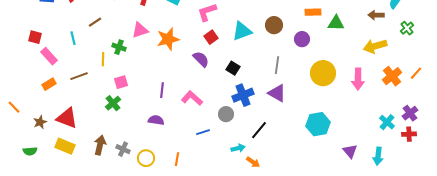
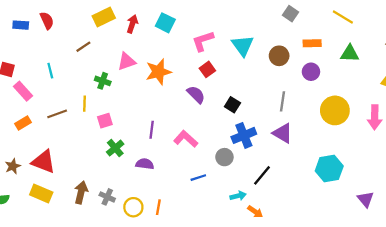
orange rectangle: (313, 12) -> (312, 43), moved
brown line: (95, 22) -> (83, 47), moved
cyan triangle: (242, 31) -> (243, 46), moved, turned -45
yellow line: (103, 59) -> (84, 104), moved
green cross: (113, 103) -> (115, 148), moved
orange line: (177, 159) -> (158, 207), moved

